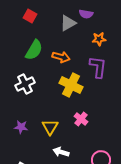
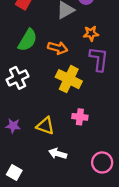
orange star: (99, 39) -> (91, 33), moved
pink cross: (81, 119) -> (80, 117), turned -32
yellow triangle: (50, 127) -> (45, 126), turned -42

